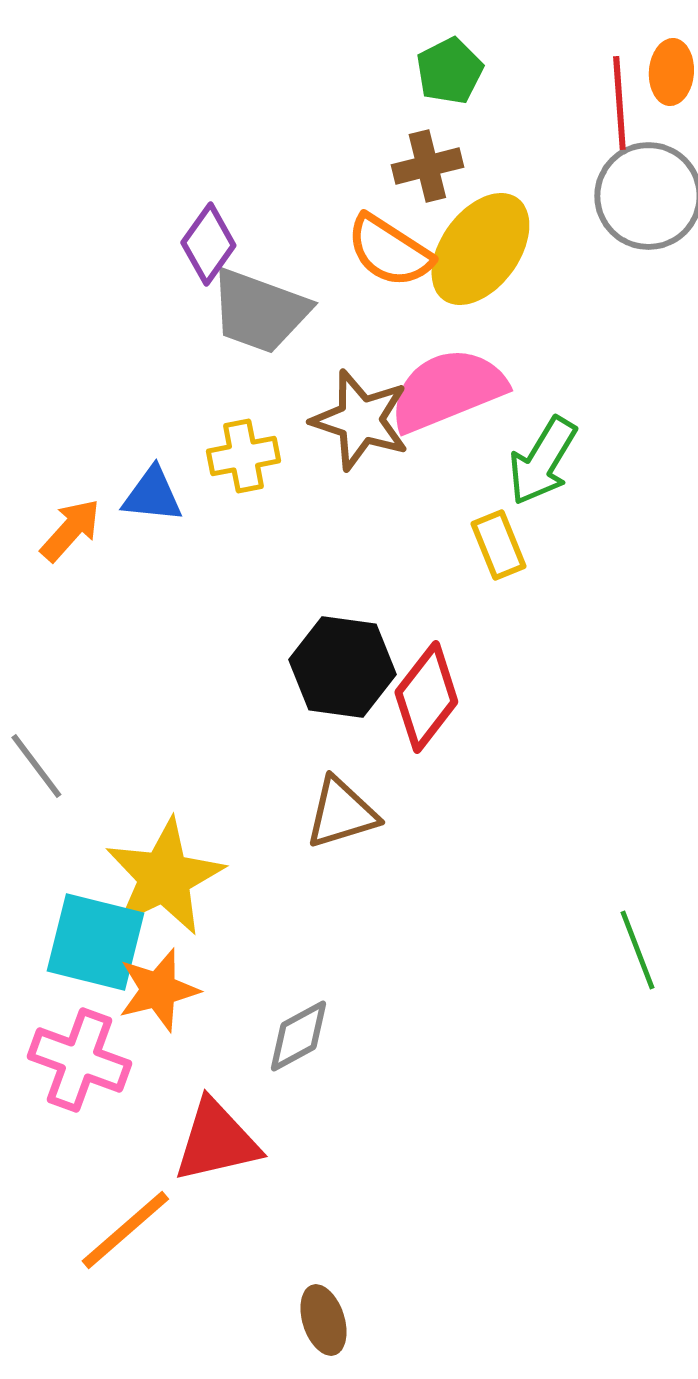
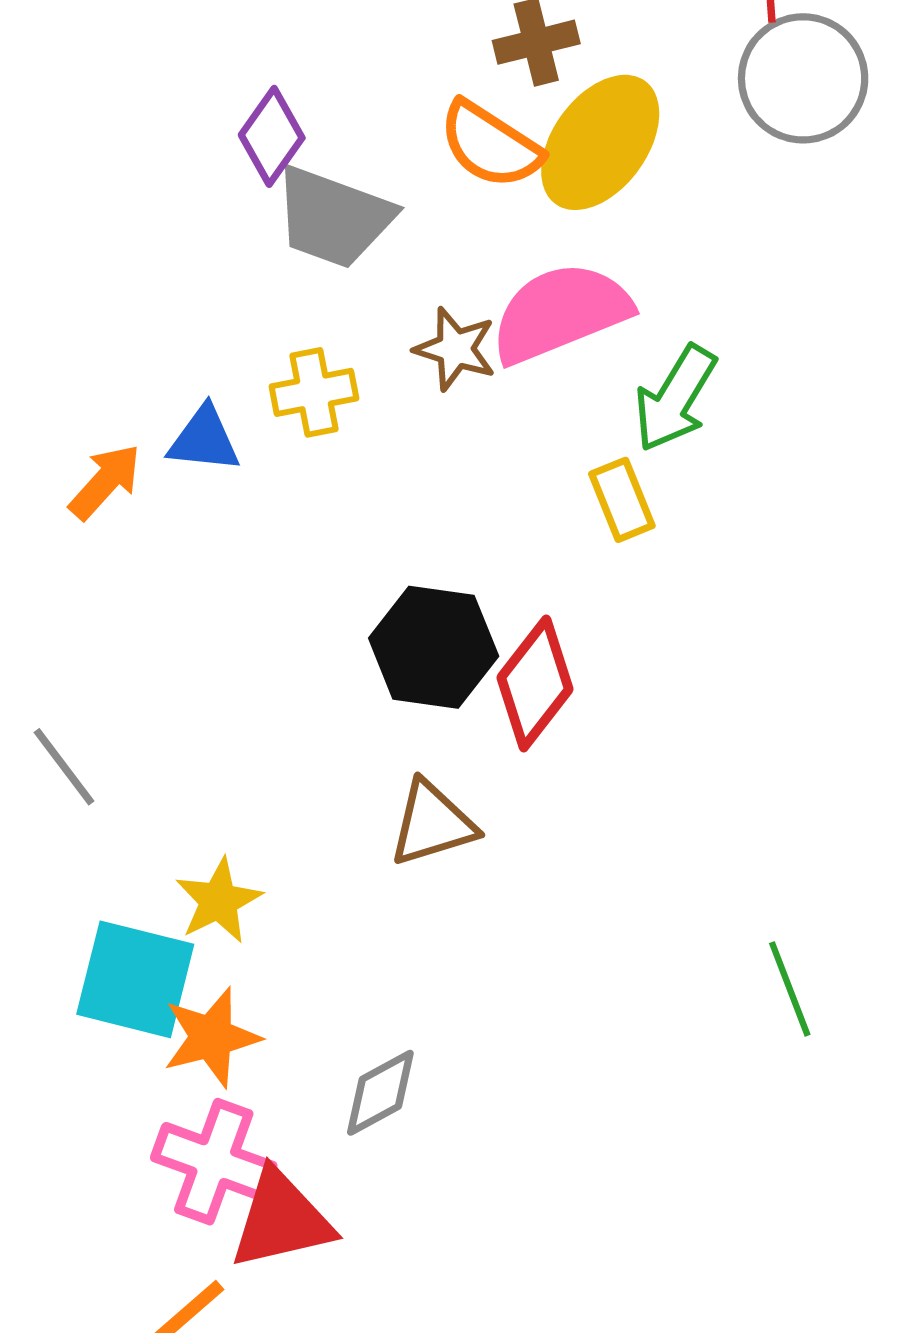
brown star: (360, 420) -> (455, 349), size x0.7
yellow star: (164, 877) -> (219, 901), size x0.6
pink cross: (79, 1060) -> (214, 1162), moved

